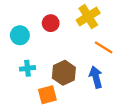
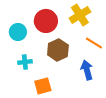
red circle: (51, 23) -> (46, 21), size x1.5
brown hexagon: (64, 73) -> (58, 50), moved

